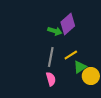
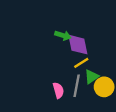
purple diamond: (68, 24) -> (78, 45), moved, turned -60
gray line: (51, 57) -> (77, 86), moved

